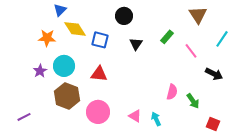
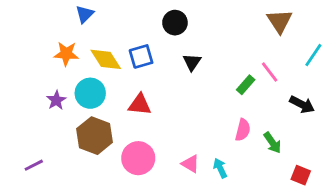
yellow diamond: (75, 29) -> (106, 59), moved
green rectangle: (167, 37) -> (246, 85), moved
blue square: (100, 40) -> (141, 56), turned -30

